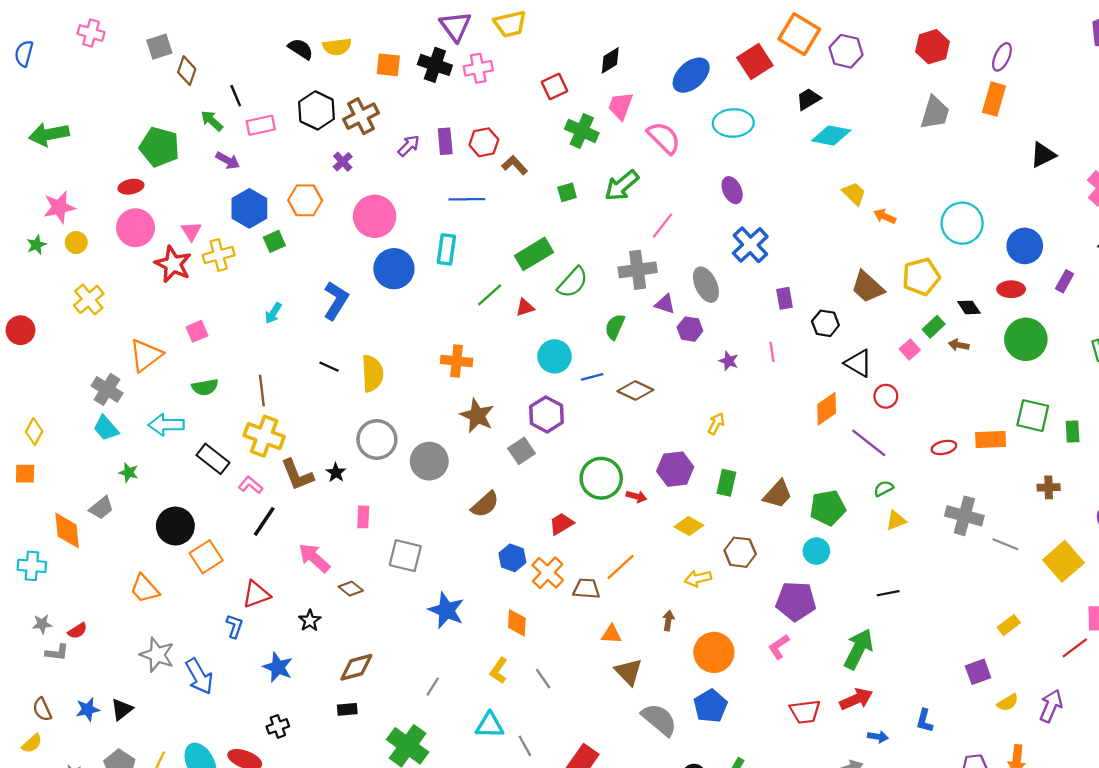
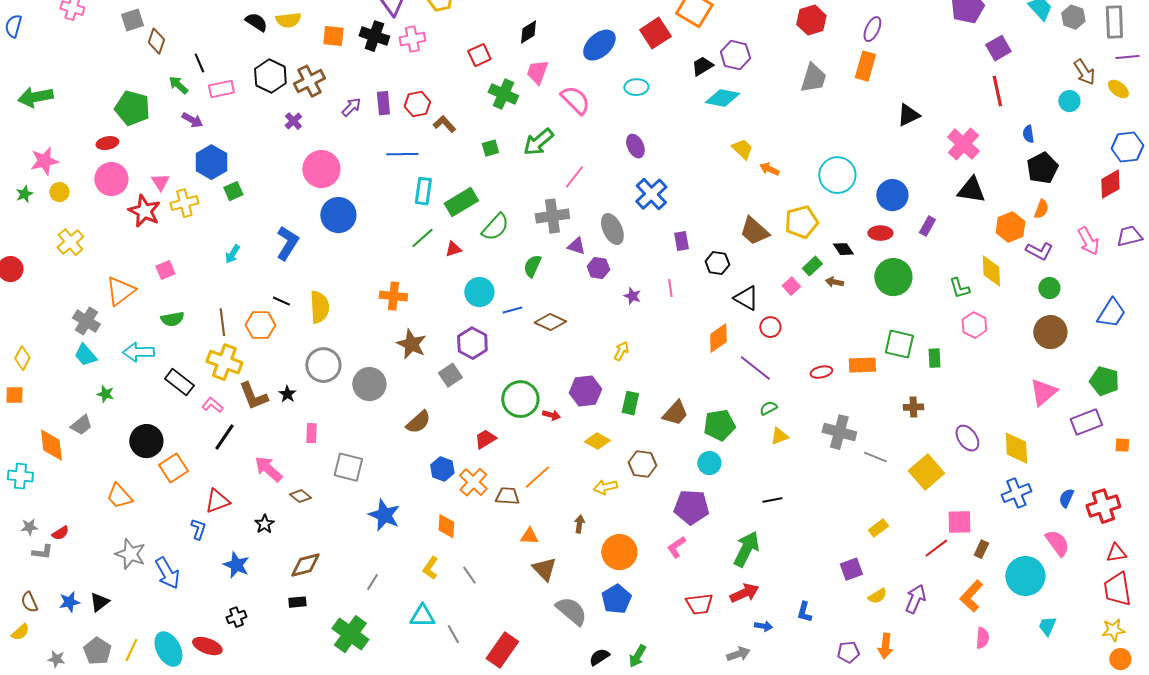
purple hexagon: (846, 51) -> (735, 55), moved
cyan ellipse: (733, 123) -> (636, 87), size x0.7
orange hexagon: (305, 200) -> (260, 325), moved
cyan rectangle: (446, 249) -> (423, 191), moved

